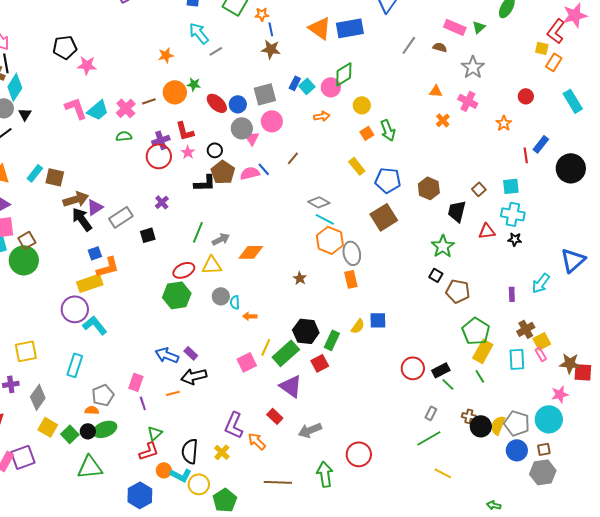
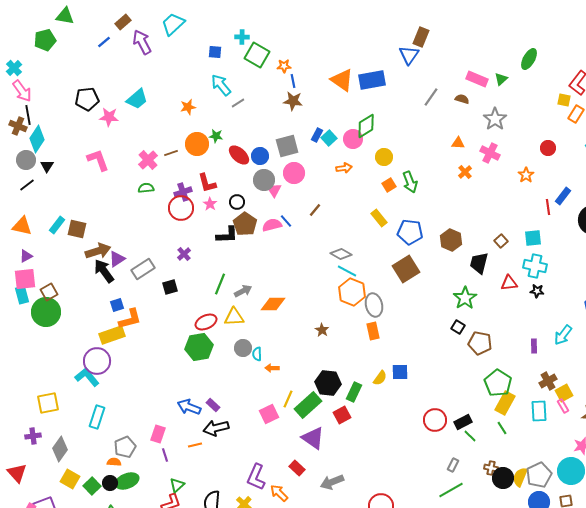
cyan trapezoid: (98, 110) -> (137, 99), moved
cyan L-shape: (95, 325) -> (87, 377), moved
gray pentagon: (517, 423) -> (539, 475), turned 30

